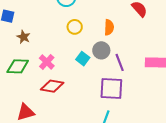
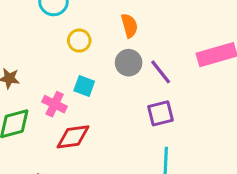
cyan square: (83, 59) -> (84, 86), moved
purple square: (111, 88) -> (160, 113), size x0.7

